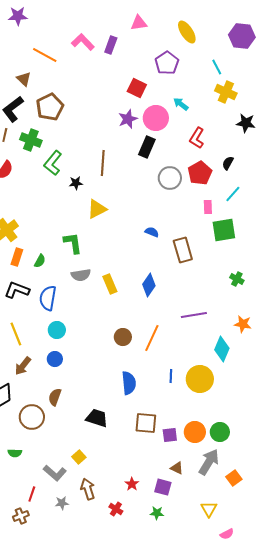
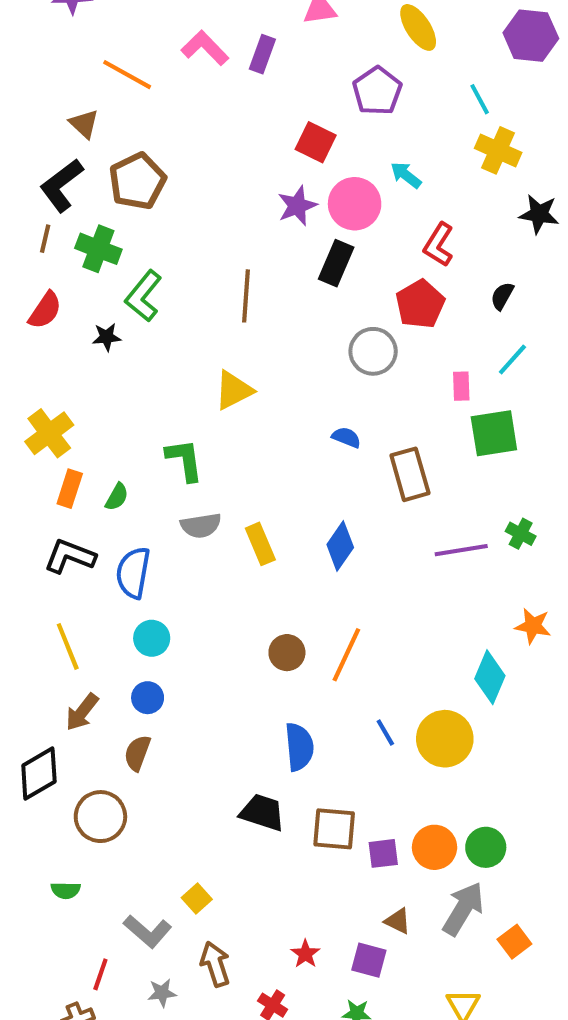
red pentagon: (200, 173) -> (420, 304), moved
gray circle: (170, 178) -> (373, 351), moved
black star: (76, 183) -> (107, 337), moved
purple line: (194, 315) -> (461, 550), moved
blue line: (171, 376) -> (385, 733), turned -32
brown semicircle: (55, 397) -> (137, 753), moved
black trapezoid: (97, 418) -> (262, 812), moved

